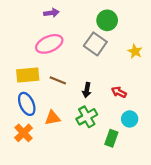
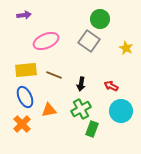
purple arrow: (51, 13) -> (24, 15), moved
cyan circle: (130, 119) -> (121, 111), size x1.5
green rectangle: (111, 138) -> (92, 129), moved

